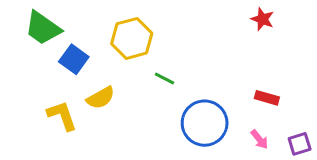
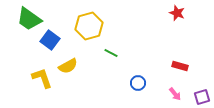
blue circle: (205, 123) -> (138, 83), size x0.5

